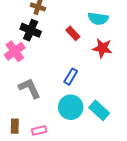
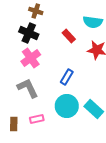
pink cross: (15, 51) -> (31, 58), moved
pink rectangle: (39, 130) -> (37, 119), moved

